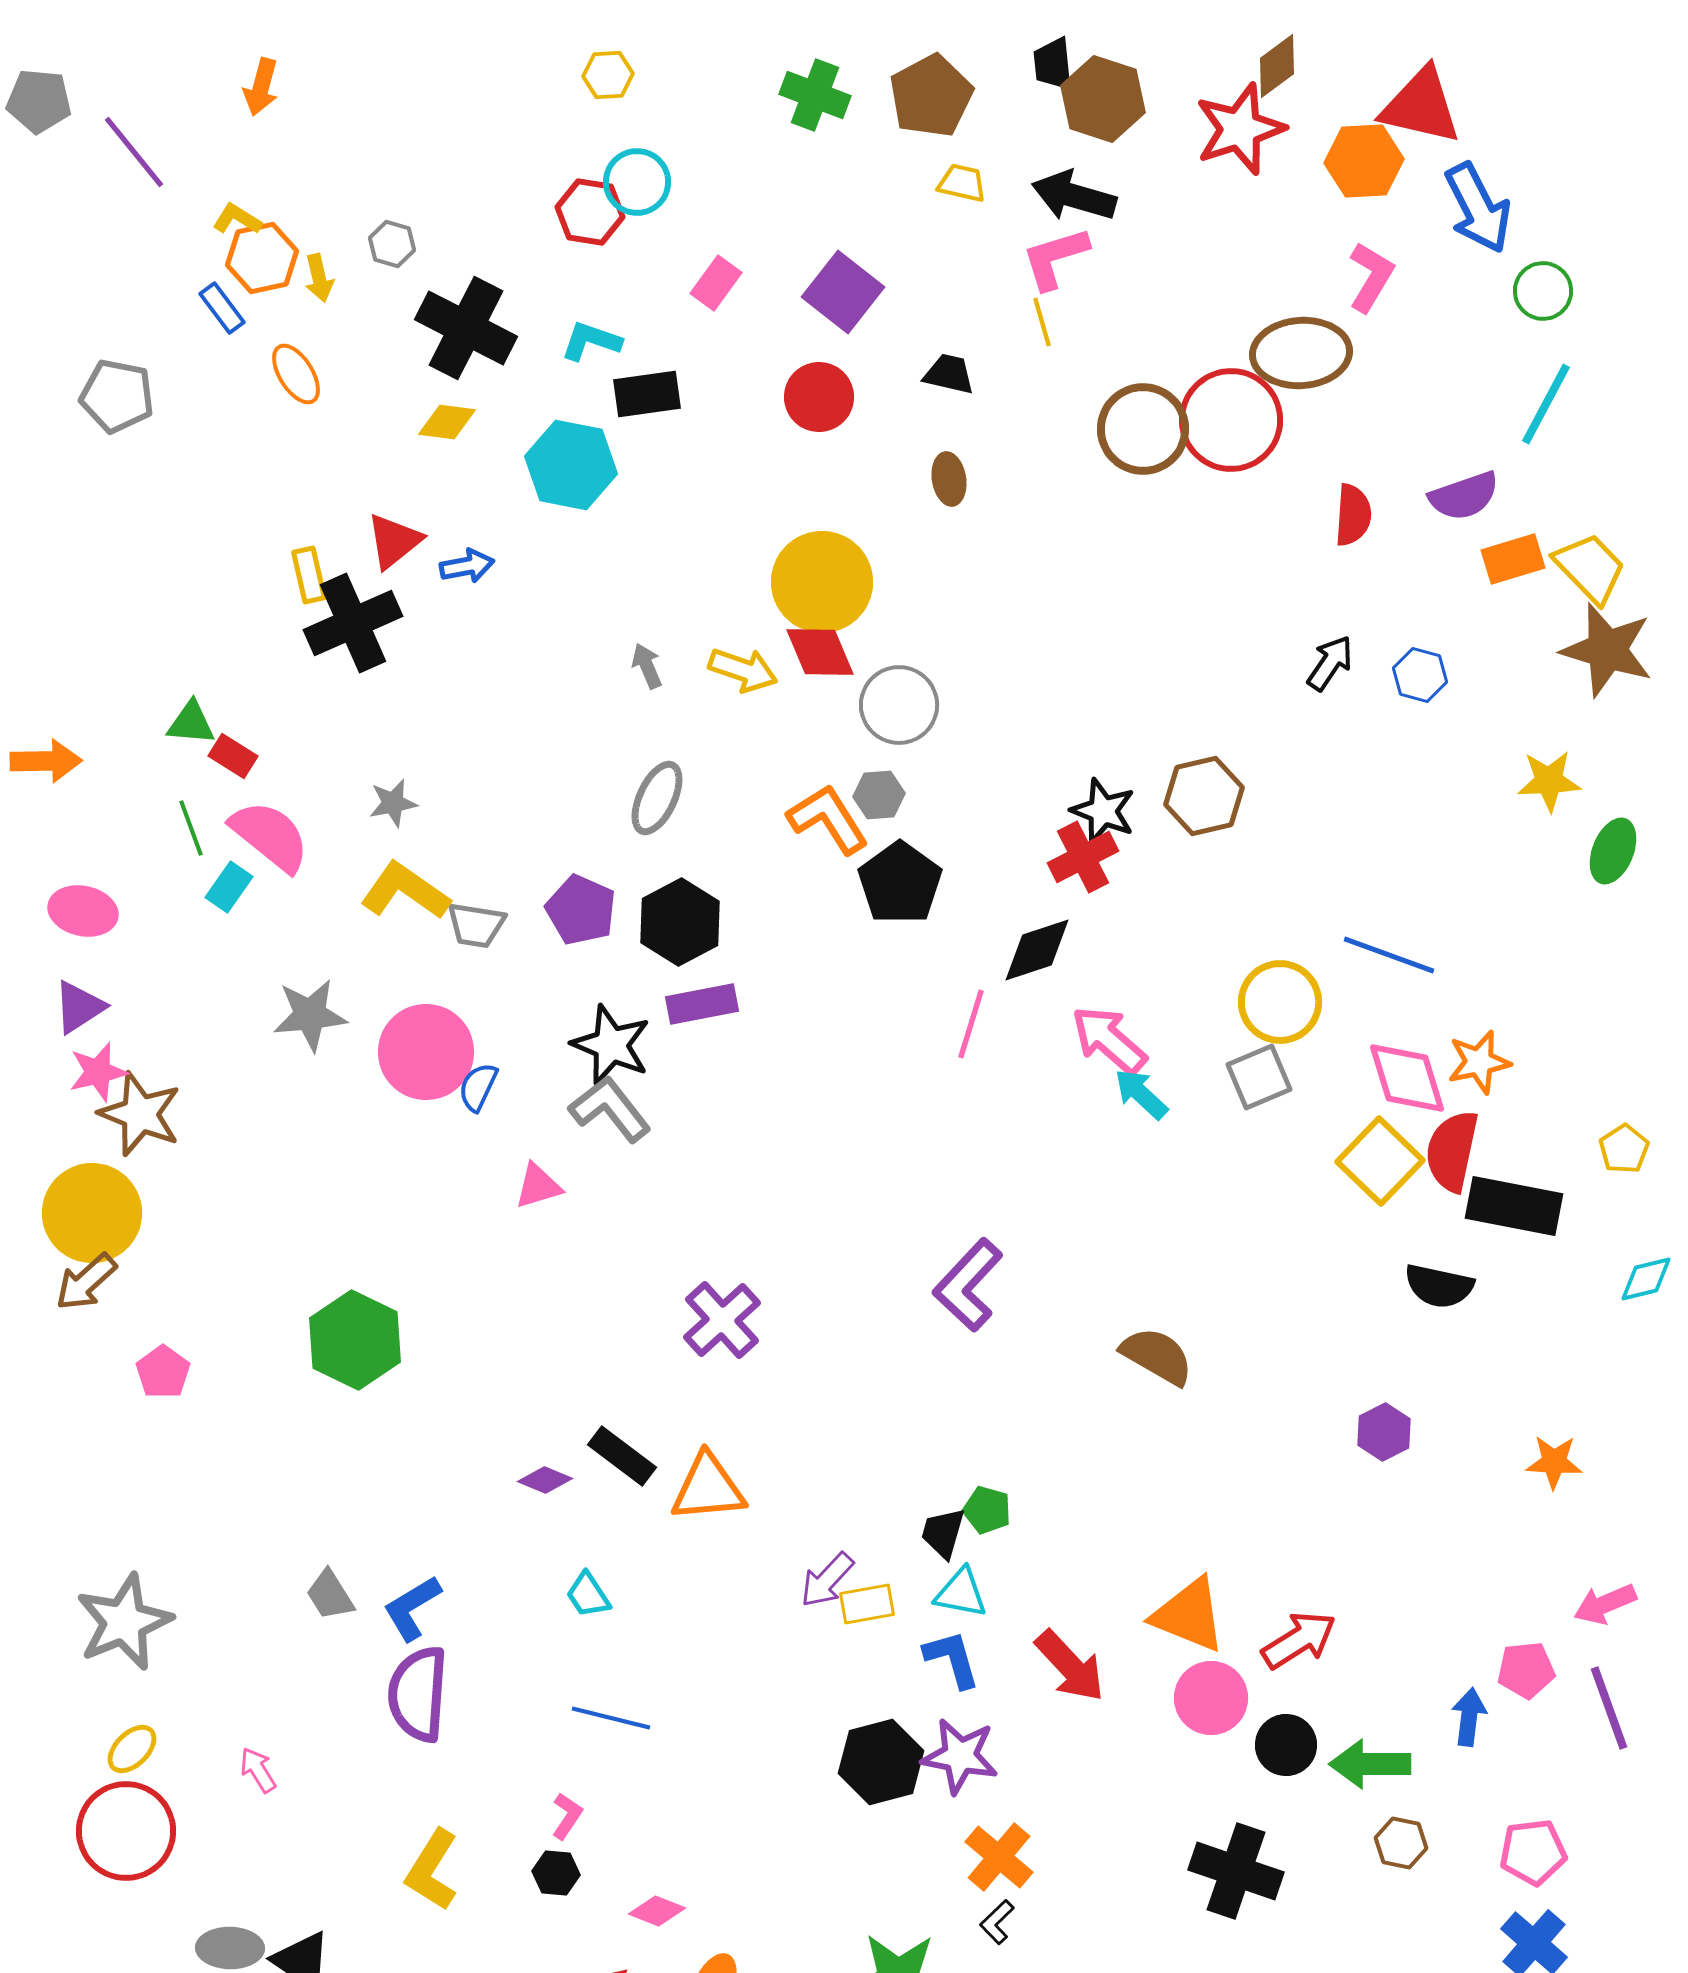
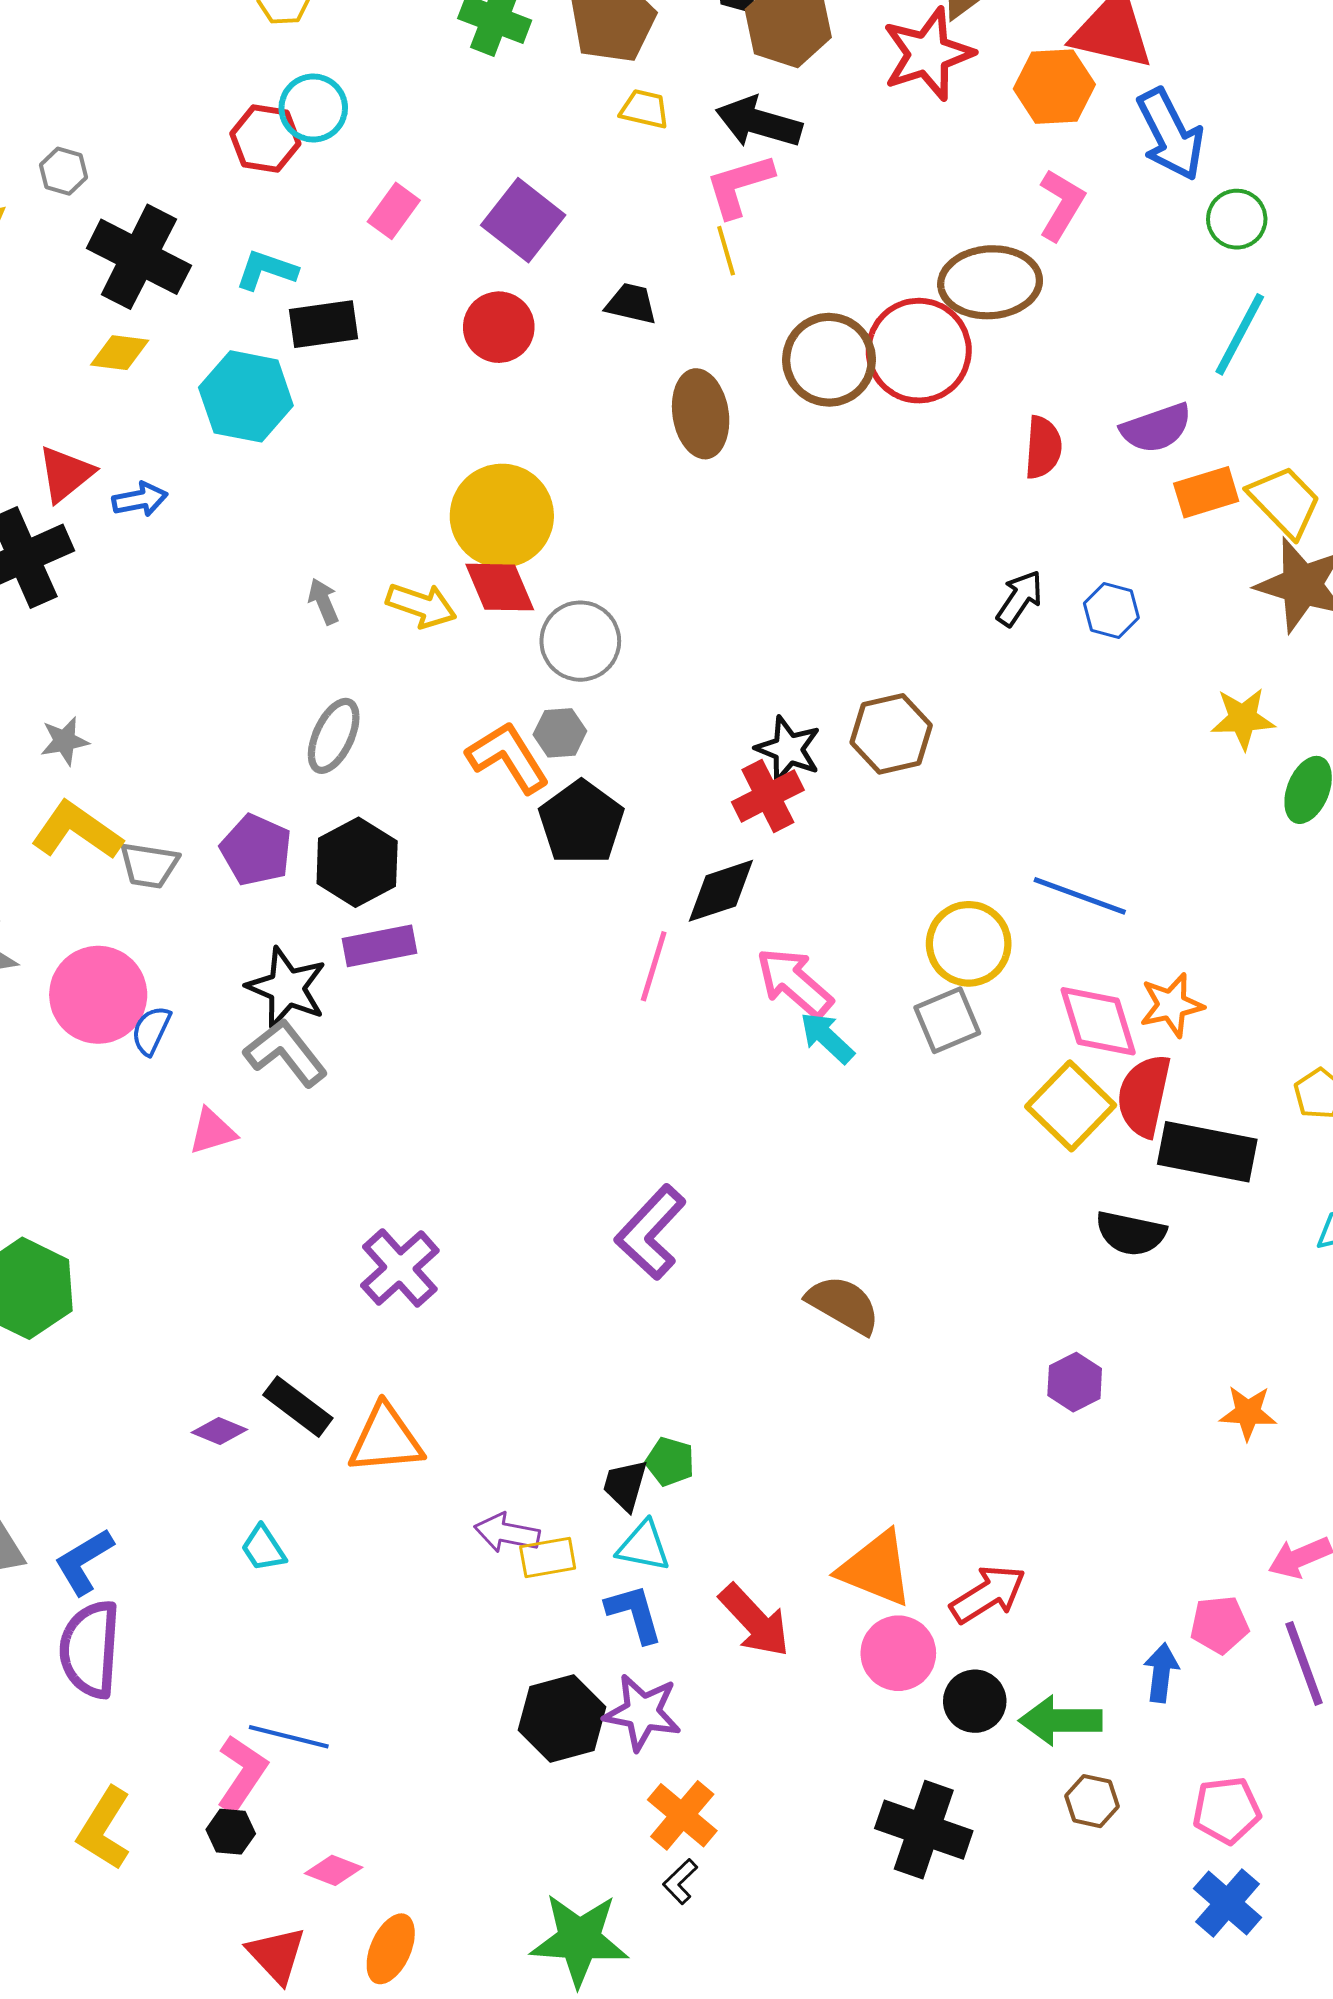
brown ellipse: (949, 479) -> (701, 414), moved, size x1.6
purple arrow: (827, 1580) -> (507, 1533), turned 58
blue line: (611, 1718) -> (289, 1737), moved
pink L-shape: (567, 1816) -> (242, 1774), size x1.6

